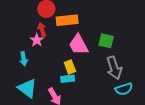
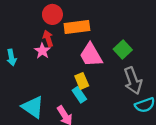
green square: (106, 41) -> (123, 50), turned 35
cyan arrow: (24, 59) -> (11, 57), moved
cyan rectangle: (68, 79) -> (79, 95), turned 64

